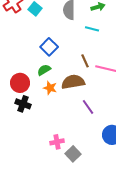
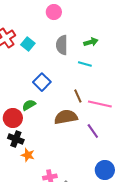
green semicircle: (44, 70) -> (29, 105), moved
orange star: (50, 88) -> (28, 155), moved
purple line: (88, 107) -> (93, 131), moved

